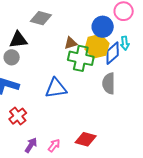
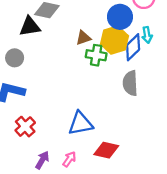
black triangle: (18, 40) -> (30, 26), moved
green cross: (81, 58) -> (96, 55), size x0.7
blue triangle: (56, 88) -> (81, 123), moved

